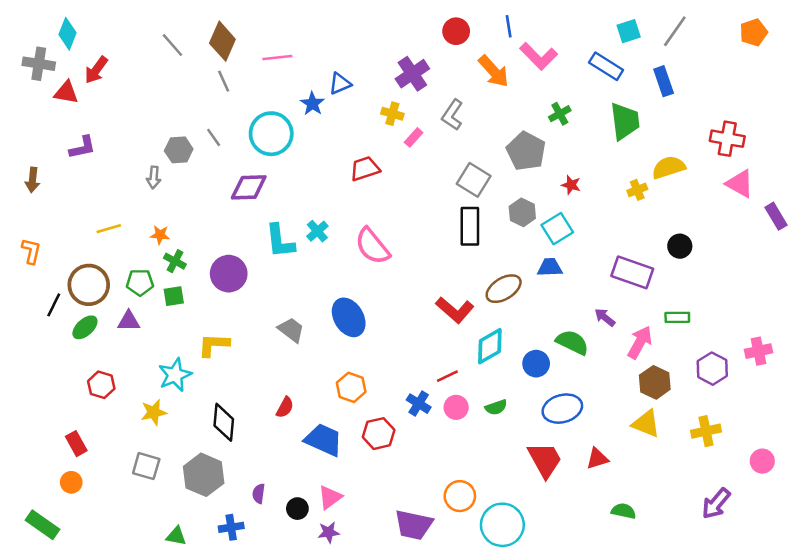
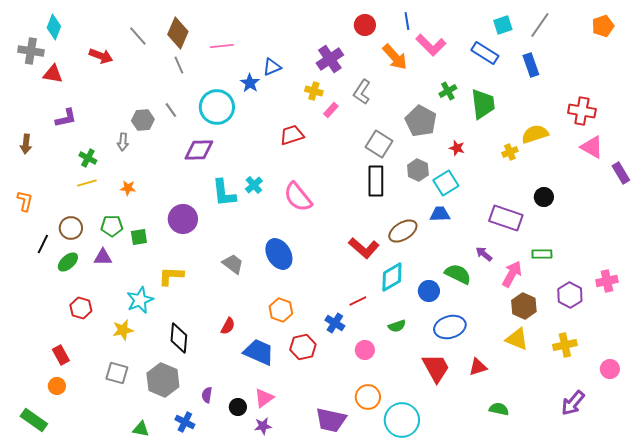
red arrow: (96, 70) -> (101, 56), moved, turned -105
green trapezoid: (625, 121) -> (483, 104), moved
green cross: (175, 261) -> (88, 158), moved
brown circle: (89, 285) -> (71, 228), size x0.7
pink circle: (456, 407) -> (365, 350), moved
blue cross: (231, 527) -> (185, 422), turned 36

